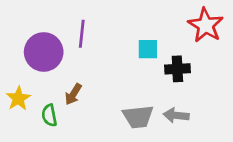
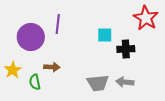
brown arrow: (73, 94) -> (52, 67), turned -119

